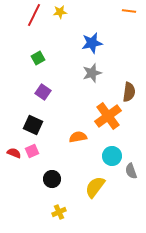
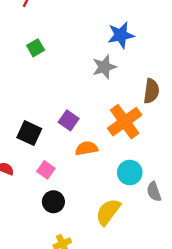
blue star: (92, 43) -> (121, 35), moved
purple square: (43, 92) -> (69, 120), moved
pink square: (32, 151) -> (46, 170), moved, turned -32

